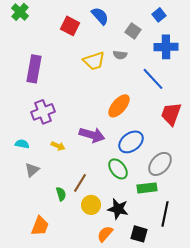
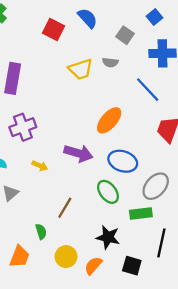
blue ellipse: (131, 142) -> (123, 161), turned 55
green semicircle: (61, 194) -> (41, 232), moved
yellow circle: (91, 205) -> (66, 257), moved

